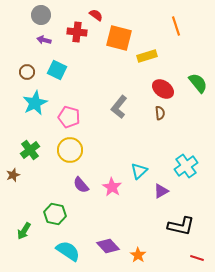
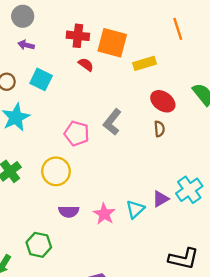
red semicircle: (96, 15) -> (86, 65), moved
red cross: (77, 32) -> (78, 36), moved
pink pentagon: (69, 117) -> (77, 133), moved
cyan triangle: (139, 171) -> (135, 209), moved
purple semicircle: (81, 185) -> (69, 212), turned -48
purple triangle: (161, 191) -> (161, 199), moved

